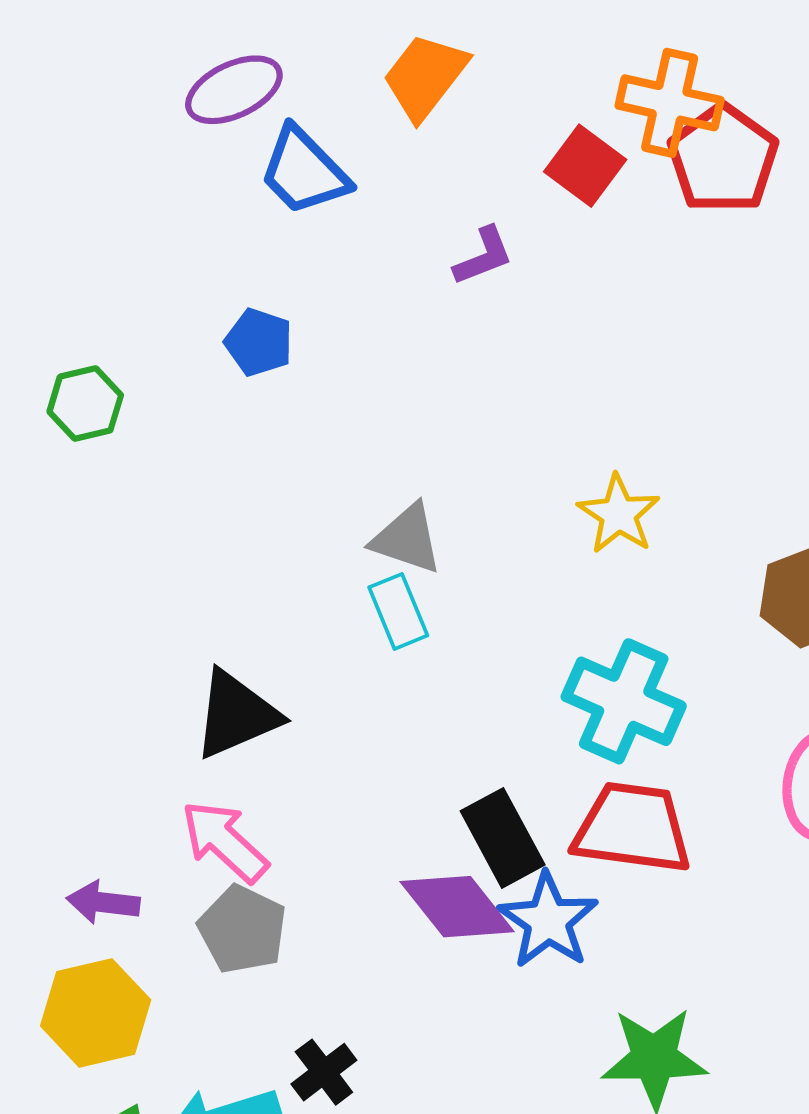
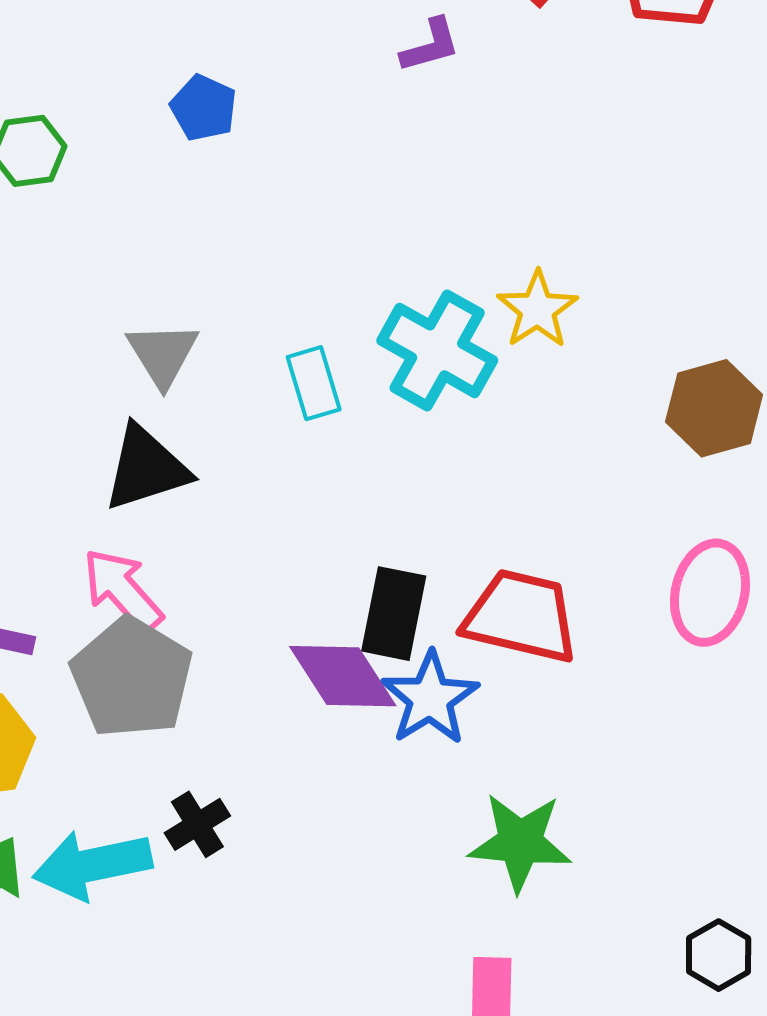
gray triangle: (407, 539) -> (163, 354), moved, turned 34
cyan cross: (624, 701) -> (437, 350), moved
black rectangle: (503, 838) -> (394, 614), turned 34
gray pentagon: (242, 929) -> (132, 678), size x1.4

